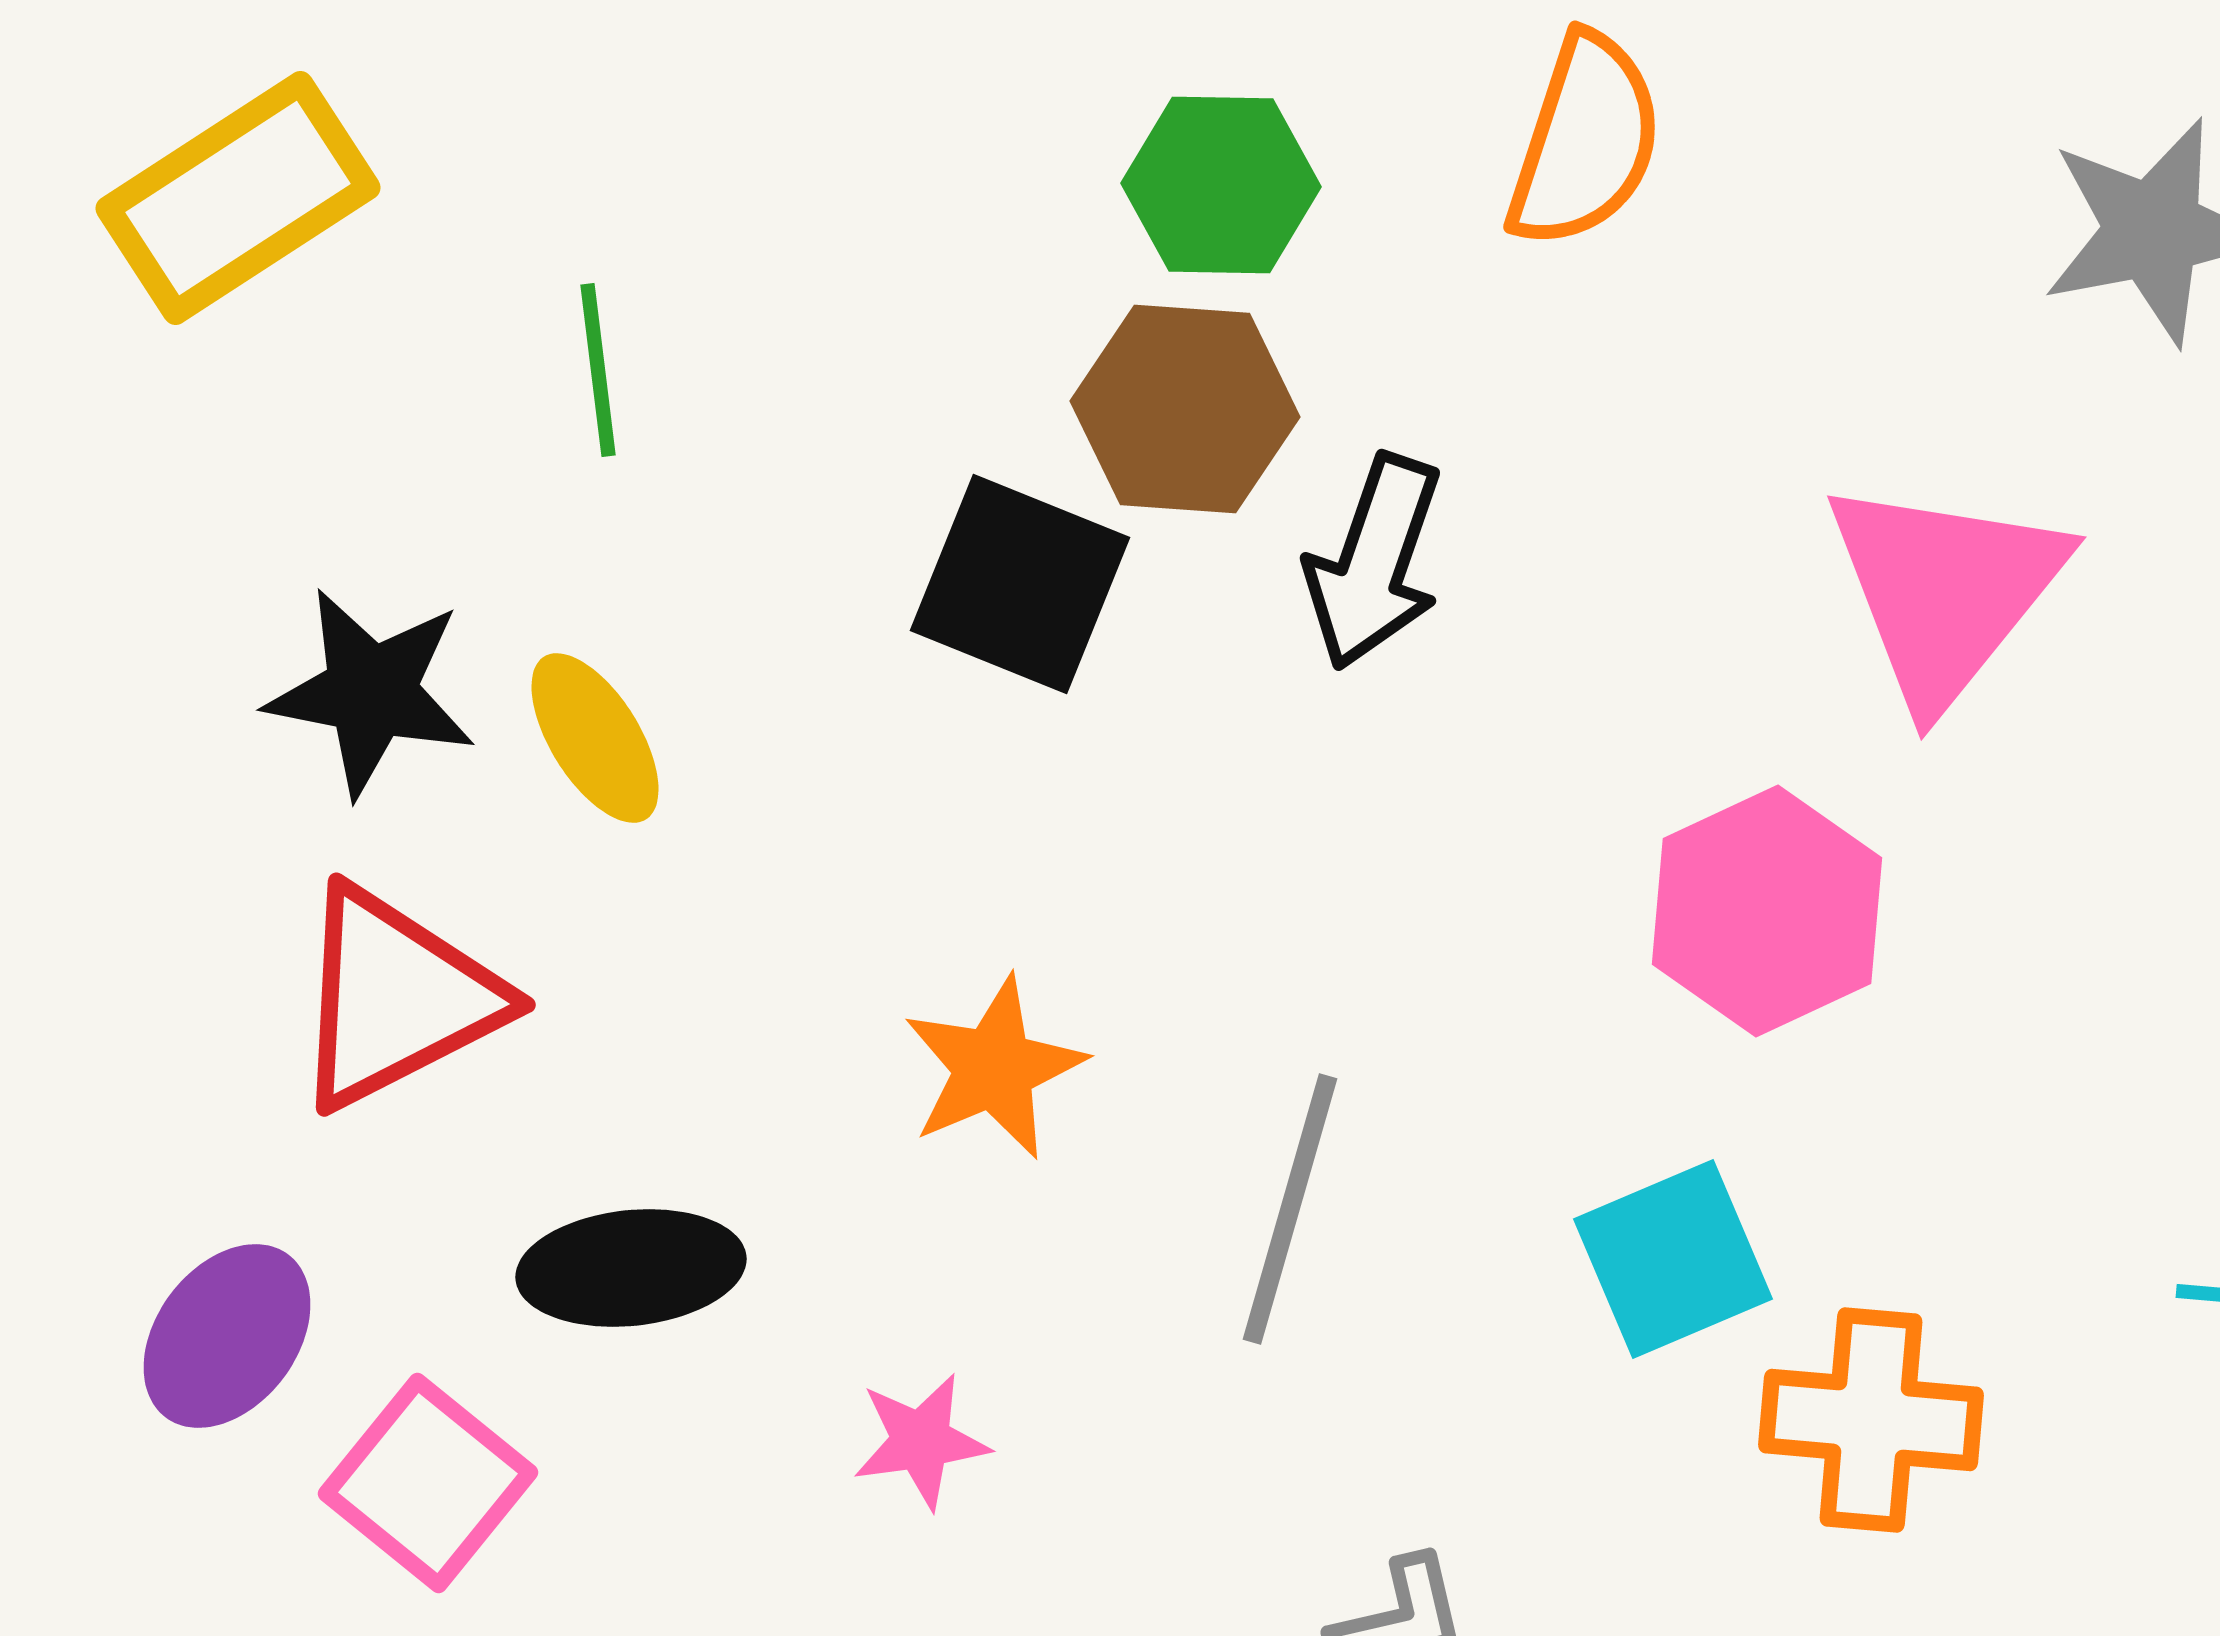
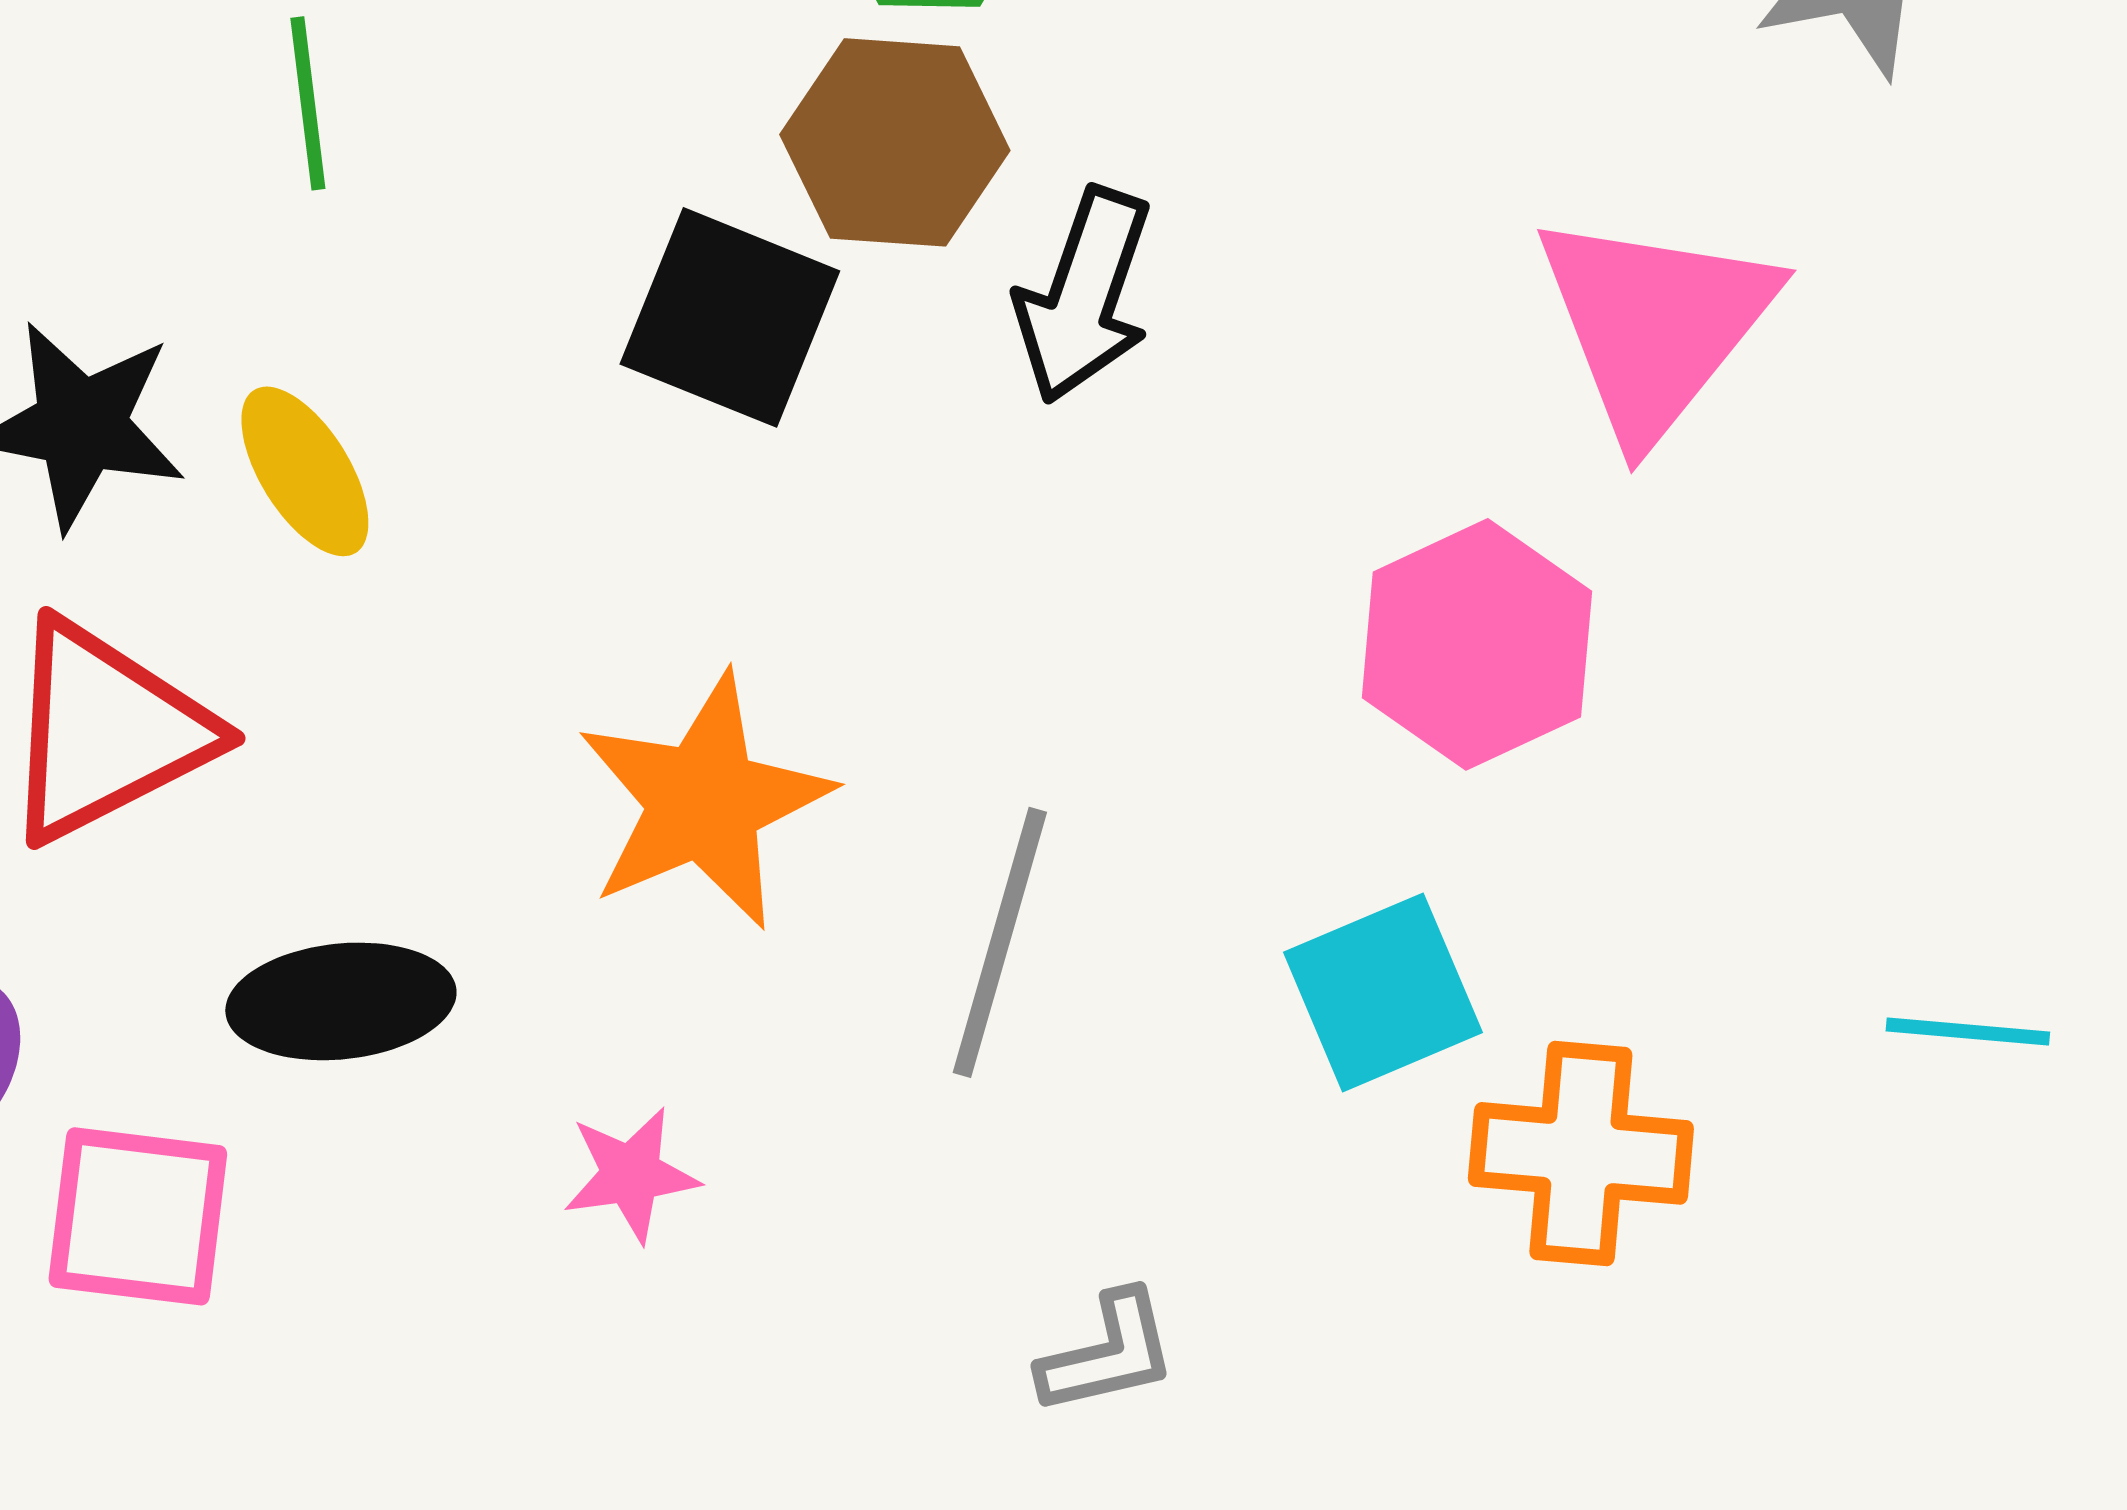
orange star: (994, 1068) -> (704, 801), size x1.4
pink square: (428, 1483) -> (138, 1216), turned -32

